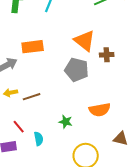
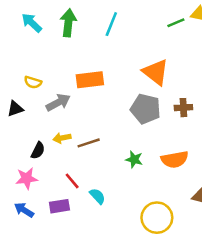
brown cross: (107, 55) -> (183, 108), moved
green star: (66, 122) -> (134, 159), moved
cyan semicircle: (39, 139) -> (97, 196), turned -32

